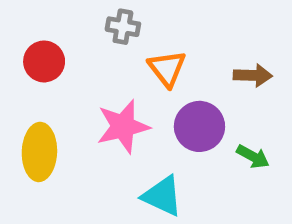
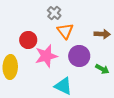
gray cross: (123, 27) -> (54, 13), moved, turned 32
red circle: (44, 61) -> (28, 40), moved

